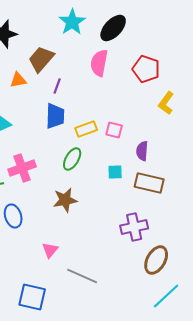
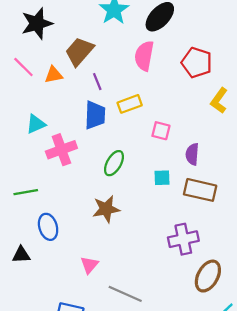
purple line: (57, 86) -> (97, 82), turned -42
yellow rectangle: (86, 129) -> (130, 104), moved
pink cross: (22, 168) -> (61, 150), moved

